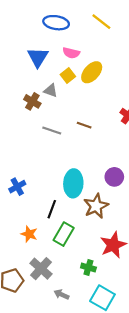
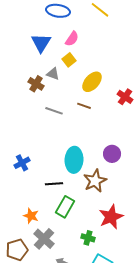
pink semicircle: (71, 53) -> (72, 39), turned -70
yellow ellipse: (92, 72) -> (92, 82), moved
black line: (52, 209) -> (54, 184), turned 66
orange star: (29, 234) -> (31, 216), moved

